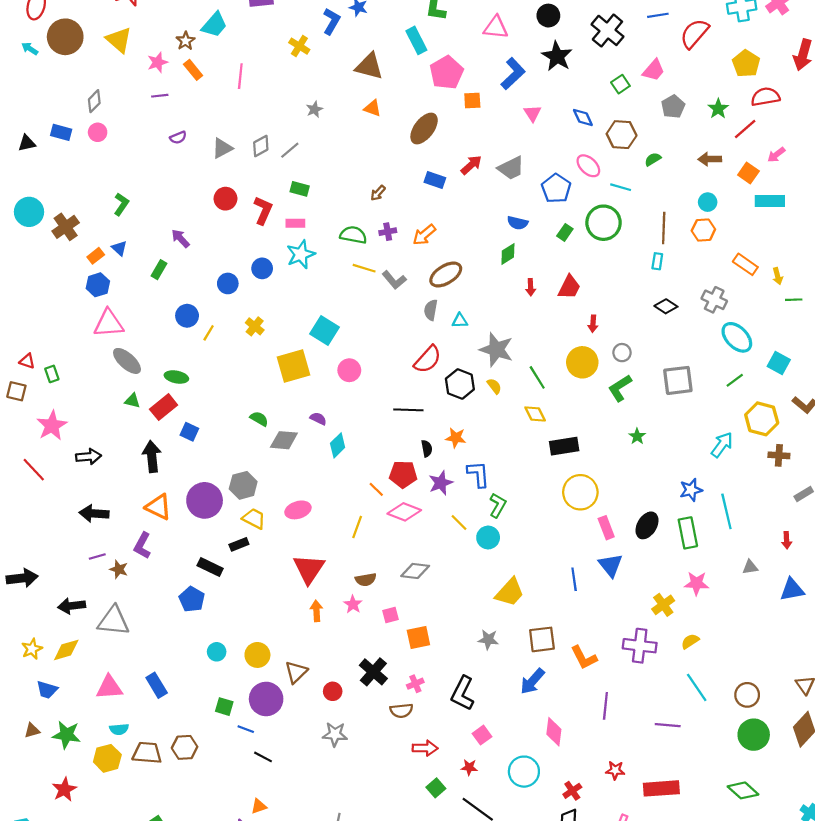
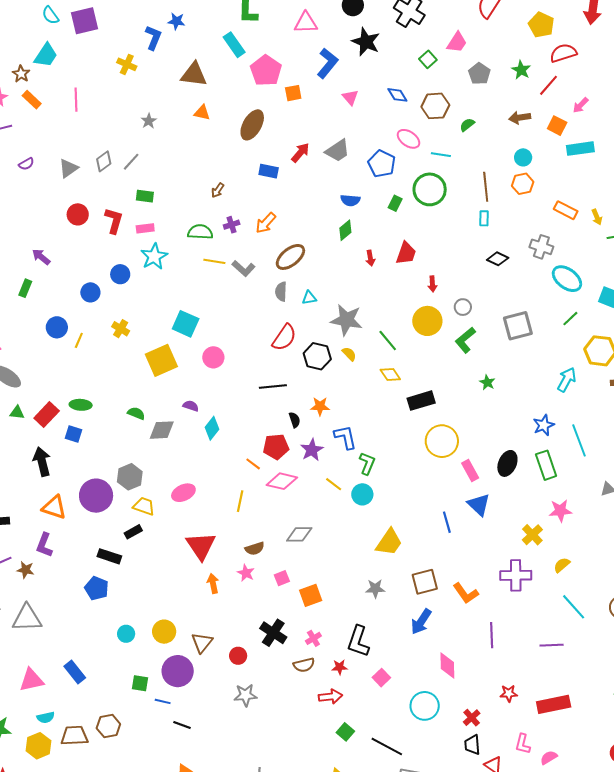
green ellipse: (176, 377) -> (81, 405), moved
red star: (469, 767) -> (340, 667), moved

